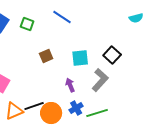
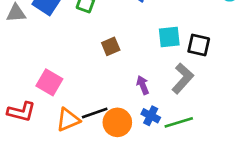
black square: (112, 55) -> (199, 45), turned -30
cyan square: (80, 58) -> (169, 37), moved
blue cross: (76, 108) -> (151, 116), turned -32

